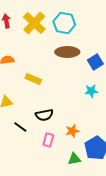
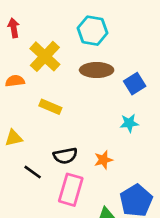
yellow cross: (34, 23) -> (45, 56), moved
orange star: (72, 131) -> (103, 160), moved
pink rectangle: (48, 140) -> (71, 190), size x1.6

